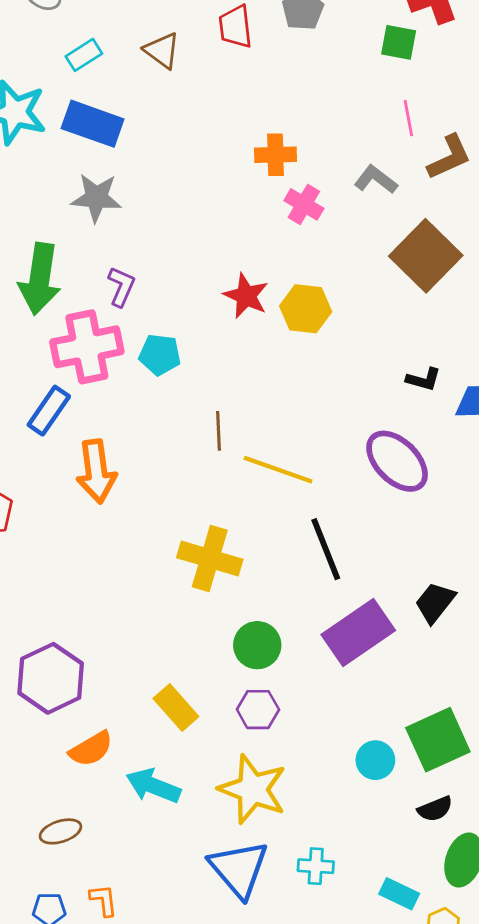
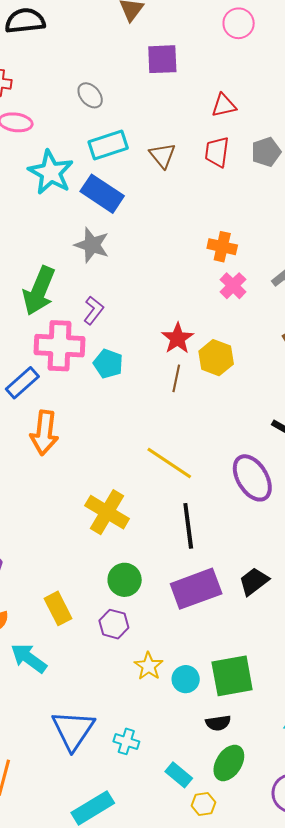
cyan rectangle: (84, 55) -> (108, 145), size x1.5
brown line: (219, 431) -> (176, 378), moved
yellow star: (253, 789) -> (149, 666), moved, size x0.6

